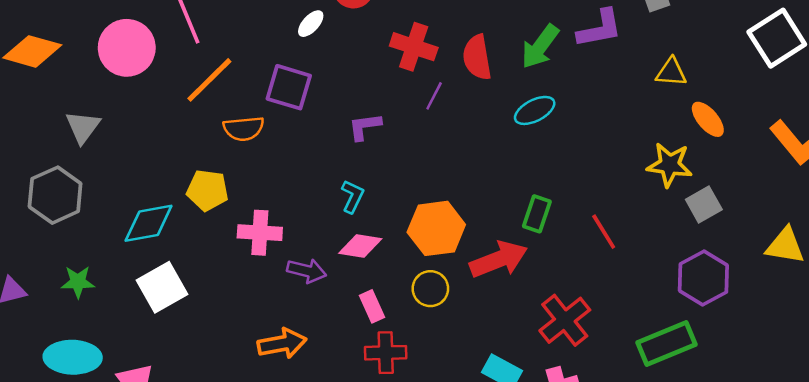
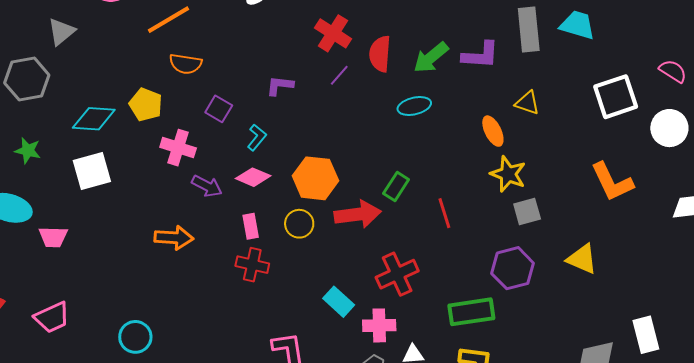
purple square: (289, 87) -> (219, 109), moved, size x0.7
orange ellipse: (708, 119) -> (493, 131), moved

